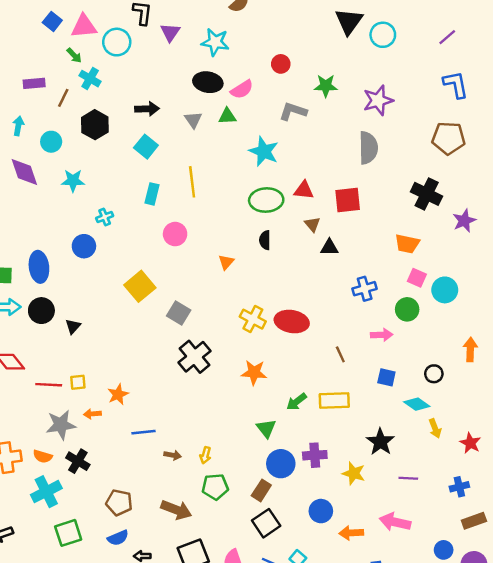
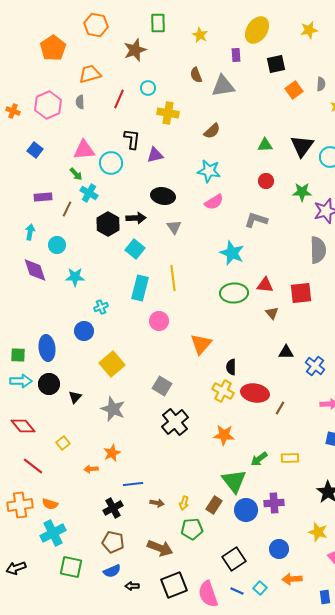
blue square: (52, 21) -> (35, 150), moved
purple triangle: (170, 32) -> (155, 155), turned 42
cyan star: (215, 42) -> (209, 171), moved
red circle: (281, 64) -> (266, 181), moved
black ellipse: (208, 82) -> (163, 196), moved
green star: (326, 86) -> (302, 192), moved
green triangle: (227, 116) -> (265, 145), moved
black hexagon: (95, 125) -> (108, 224), moved
cyan rectangle: (152, 194) -> (140, 288), size x1.4
black semicircle: (265, 240) -> (231, 367), moved
black triangle: (329, 247) -> (286, 352), moved
orange triangle: (226, 262) -> (201, 344), size x1.6
yellow square: (140, 286) -> (112, 364), moved
blue cross: (365, 289) -> (315, 366), turned -36
brown line: (340, 354) -> (280, 408), moved, turned 56
yellow square: (78, 382) -> (63, 443), moved, turned -32
red line: (49, 385) -> (33, 466), moved, turned 35
yellow rectangle: (334, 400) -> (290, 458), size x0.7
gray star: (61, 425) -> (113, 409), moved, turned 30
green triangle: (266, 428) -> (234, 481), size x1.5
black cross: (78, 461) -> (113, 508), moved, turned 30
yellow star: (354, 473) -> (318, 532), moved
brown rectangle: (261, 490) -> (214, 505), moved
green square: (68, 533) -> (71, 567), turned 30
orange arrow: (351, 533) -> (292, 579), moved

